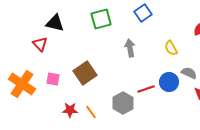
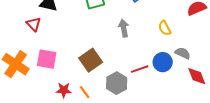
brown square: (85, 73) -> (91, 60), moved
pink square: (53, 79) -> (47, 59), size x1.5

